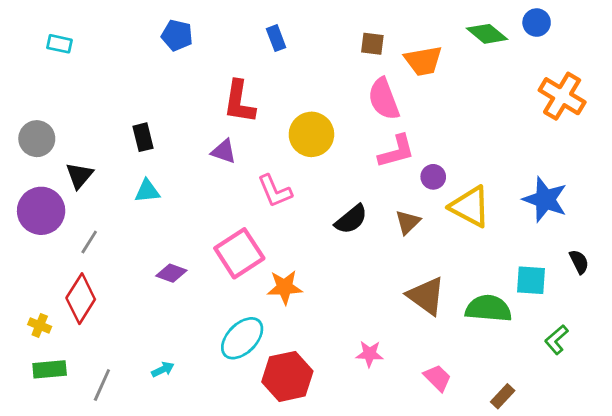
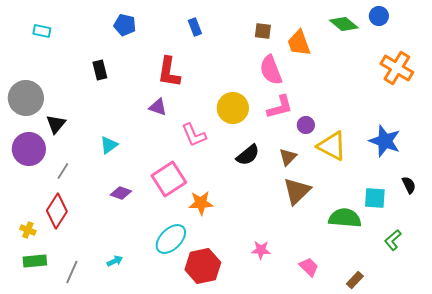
orange trapezoid: (423, 61) -> (299, 43), turned 80
yellow circle: (311, 134) -> (233, 108), moved
black rectangle: (143, 137) -> (100, 70), moved
gray circle: (37, 139) -> (26, 98), size x1.4
cyan triangle: (147, 191) -> (109, 145), moved, turned -30
brown triangle: (426, 296) -> (297, 191), moved, turned 40

